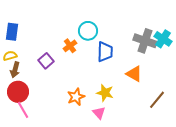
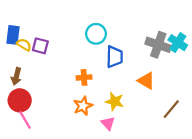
orange cross: (70, 46) -> (84, 77), moved, turned 32
yellow semicircle: (10, 56) -> (24, 45), moved, turned 48
purple square: (46, 61) -> (40, 46), moved, turned -35

